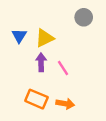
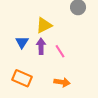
blue triangle: (19, 36) -> (22, 42), moved
orange rectangle: (36, 99) -> (22, 78), moved

